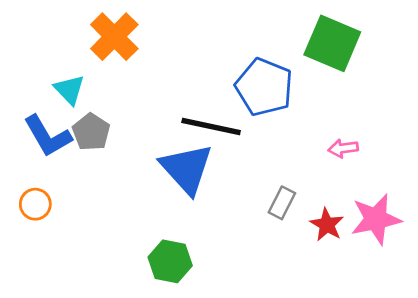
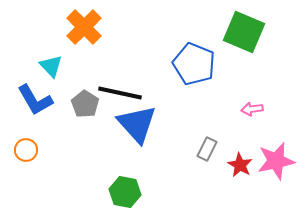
black line: (211, 127) -> (120, 93), moved
gray pentagon: (91, 132) -> (85, 104), moved

